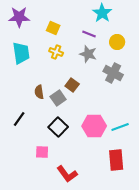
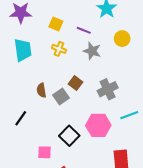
purple line: (89, 34) -> (84, 30), moved
gray cross: (113, 73) -> (108, 89), moved, turned 36
black square: (58, 127) -> (69, 136), moved
cyan line: (120, 127) -> (129, 115), moved

